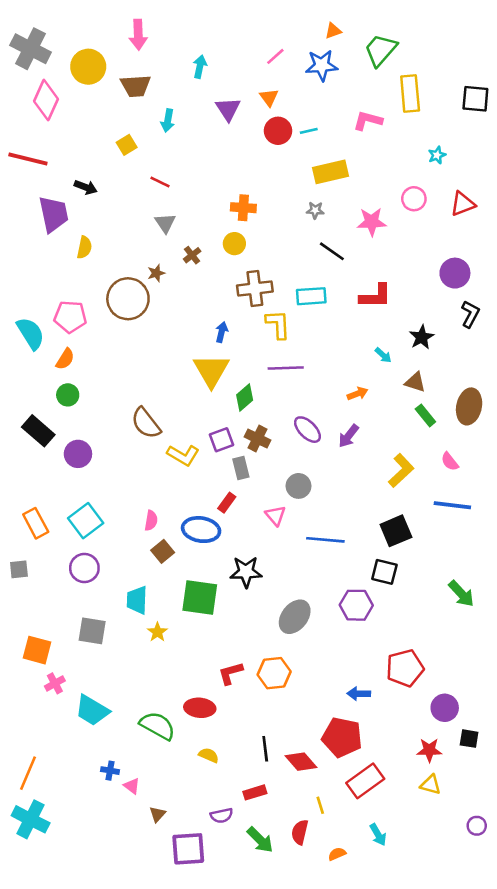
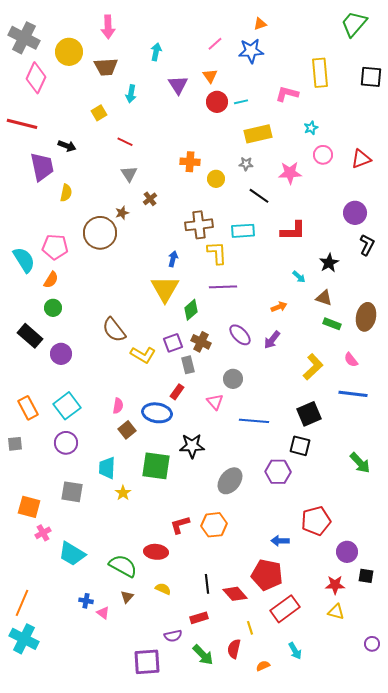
green trapezoid: (381, 50) -> (354, 24), moved
cyan star: (437, 155) -> (311, 128), moved
yellow circle: (234, 244) -> (216, 179), moved
green rectangle: (425, 415) -> (332, 324), turned -30
brown triangle: (157, 814) -> (127, 597), moved

